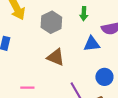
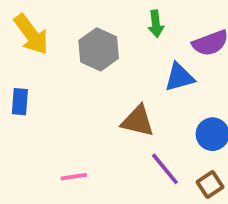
brown triangle: (56, 57) -> (138, 121), moved

